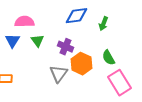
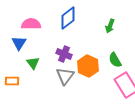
blue diamond: (76, 16) -> (68, 18), moved, turned -30
green triangle: (38, 41) -> (33, 63), moved
purple cross: (66, 47) -> (64, 54), moved

